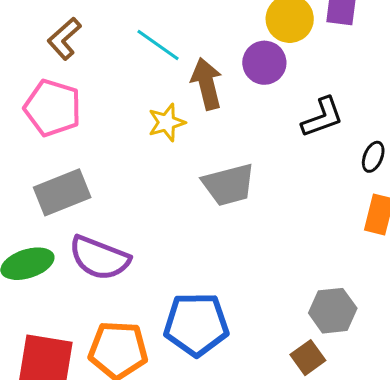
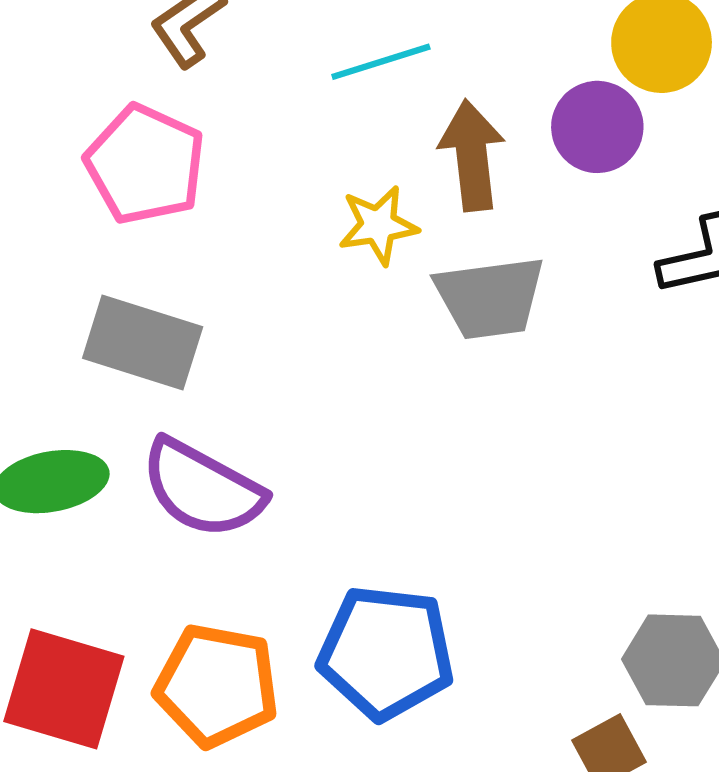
cyan line: (158, 45) -> (381, 62), turned -60
gray trapezoid: (229, 185) -> (490, 298), moved
gray rectangle: (62, 192) -> (143, 342), turned 32

